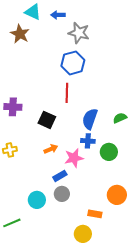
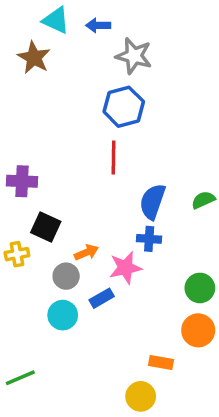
black square: (47, 120) -> (46, 227), moved
green circle: (109, 152) -> (200, 288), moved
gray circle: (62, 194) -> (66, 276), moved
cyan circle: (37, 200) -> (63, 315), moved

